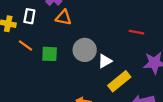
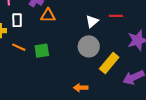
gray circle: (85, 50) -> (89, 46), moved
white triangle: (105, 61) -> (92, 21), moved

